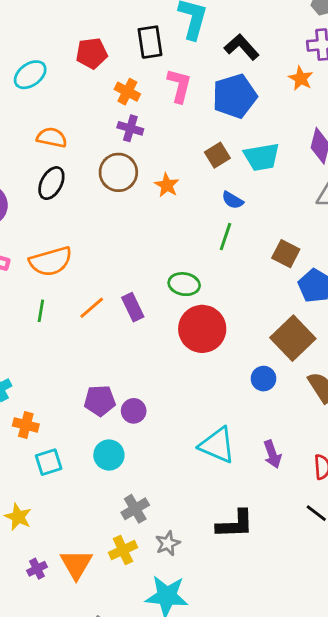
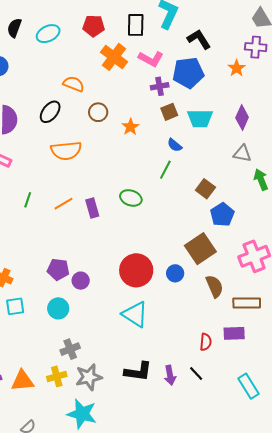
pink L-shape: (179, 86) -> (151, 59), turned 95
orange cross: (127, 92) -> (114, 57), size x1.5
purple cross: (130, 128) -> (160, 86), moved, turned -36
orange semicircle: (52, 138) -> (74, 84), moved
brown circle: (118, 172) -> (98, 112), size x0.7
orange semicircle: (51, 261) -> (66, 151), moved
red circle: (202, 329) -> (136, 270), moved
purple arrow: (272, 454) -> (170, 375), moved
gray star: (168, 543) -> (89, 377), size x1.5
orange triangle: (76, 564) -> (22, 381), turned 45

